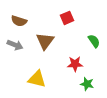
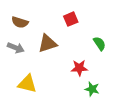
brown triangle: (45, 41) -> (47, 43), turned 36
yellow triangle: (37, 79) -> (27, 84), moved

